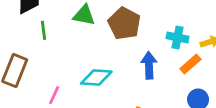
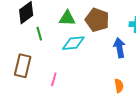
cyan diamond: (96, 77) -> (73, 43), moved

